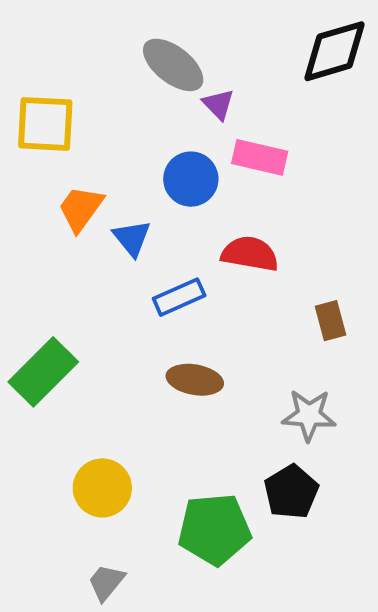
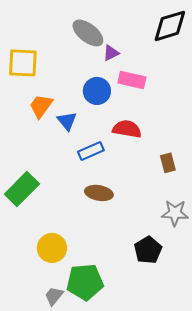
purple triangle: (218, 104) -> (111, 53), turned 48
gray star: (309, 415) -> (175, 213), moved
green pentagon: (214, 529) -> (85, 282), moved

